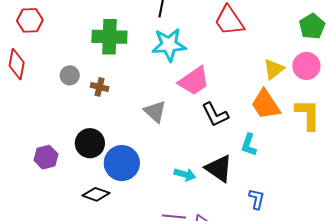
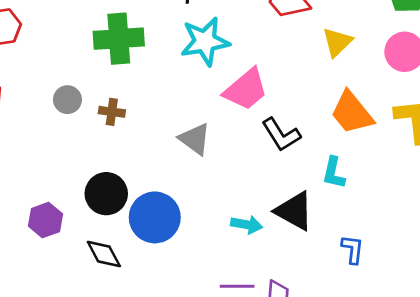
yellow triangle: (274, 69) -> (337, 42), moved
black diamond: (96, 194) -> (104, 254), moved, turned 48

